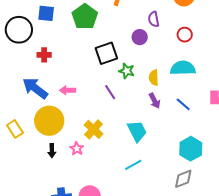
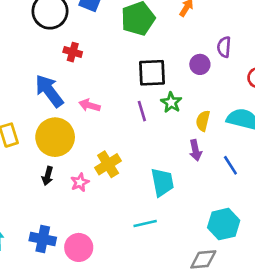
purple line: (110, 92) -> (142, 111), moved

